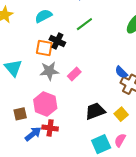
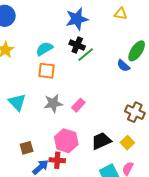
black cross: (57, 41) -> (77, 45), moved
orange square: (44, 48) -> (46, 71), moved
blue semicircle: (121, 72) -> (123, 66), moved
pink hexagon: (45, 104) -> (66, 141), moved

